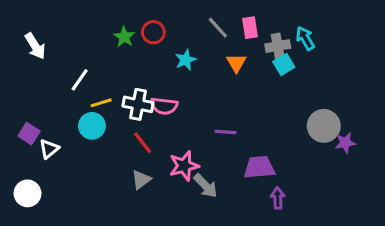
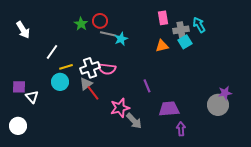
gray line: (218, 28) -> (108, 34), moved, turned -35
orange triangle: (236, 63) -> (162, 46), moved, turned 48
white cross: (138, 104) -> (90, 68), turned -30
gray circle: (324, 126) -> (218, 105), moved
purple line: (226, 132) -> (147, 86), turned 64
purple square: (29, 134) -> (19, 87), turned -32
white triangle: (49, 149) -> (32, 97), turned -32
gray triangle: (141, 180) -> (86, 84), moved

